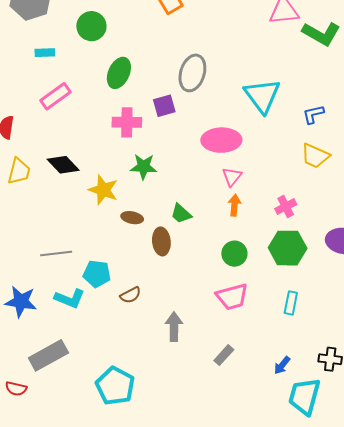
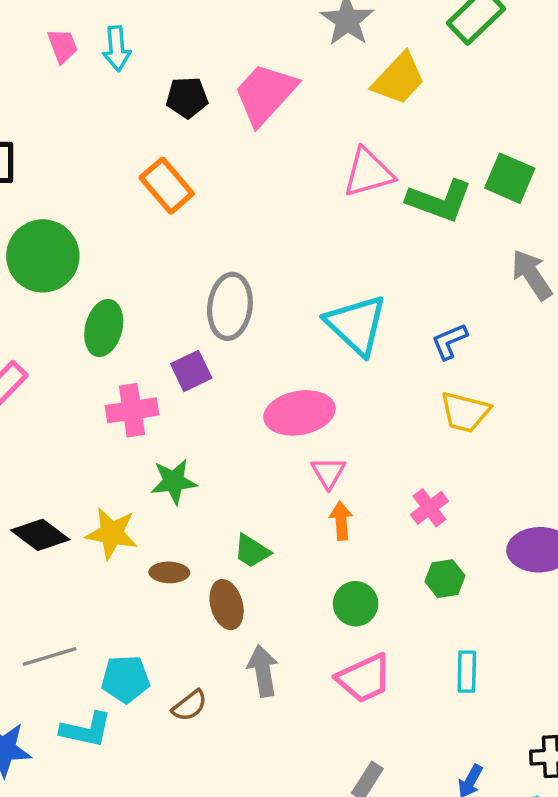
green circle: (91, 26) -> (43, 256), size x1.4
black diamond: (63, 165) -> (40, 535), moved
green hexagon: (288, 248) -> (445, 579), size x0.6
gray arrow: (174, 327) -> (263, 671), moved

